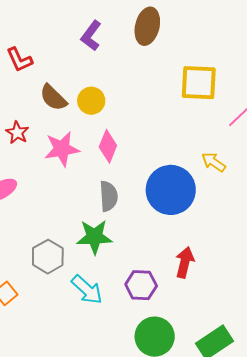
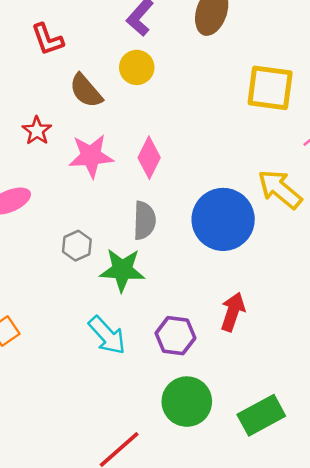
yellow circle: (91, 101) -> (137, 67), moved
yellow arrow: (214, 162) -> (280, 189), size x1.5
gray hexagon: (48, 257) -> (77, 246), moved, size x0.7

